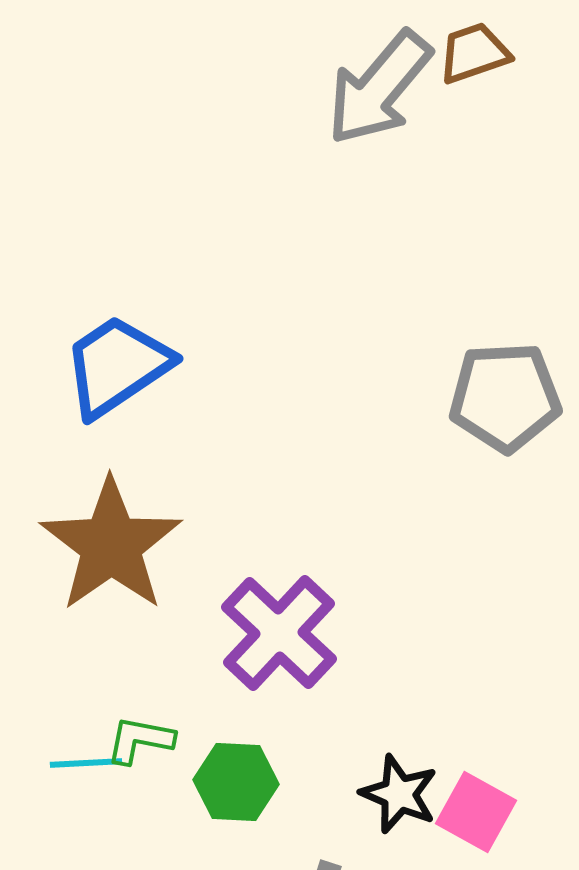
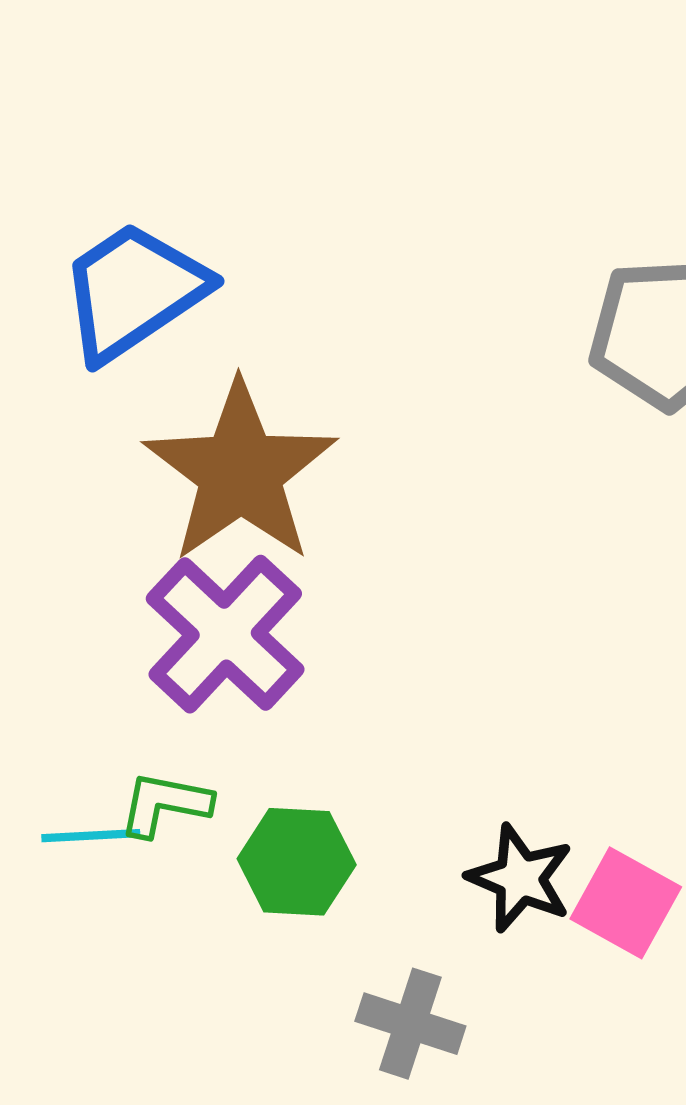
brown star: (111, 545) -> (240, 472), moved
purple cross: (279, 633) -> (225, 634), moved

